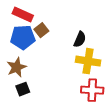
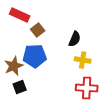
blue pentagon: (23, 37) -> (35, 56), moved
yellow cross: (88, 61) -> (83, 60), size x0.7

